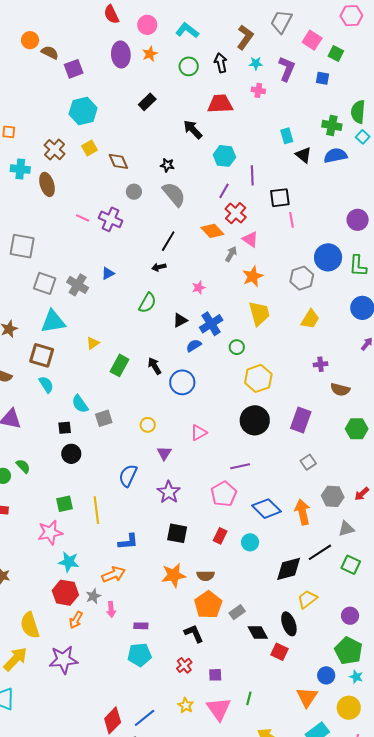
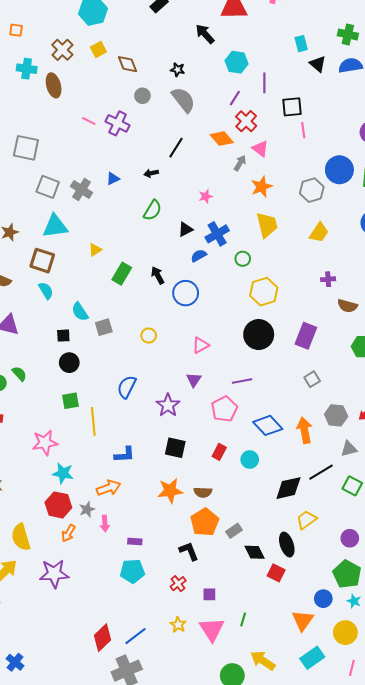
black arrow: (159, 267) -> (151, 173), moved
purple triangle: (164, 453) -> (194, 380), moved
green square: (65, 504) -> (71, 401), moved

